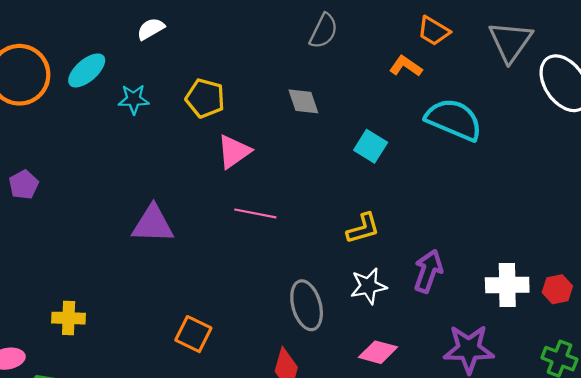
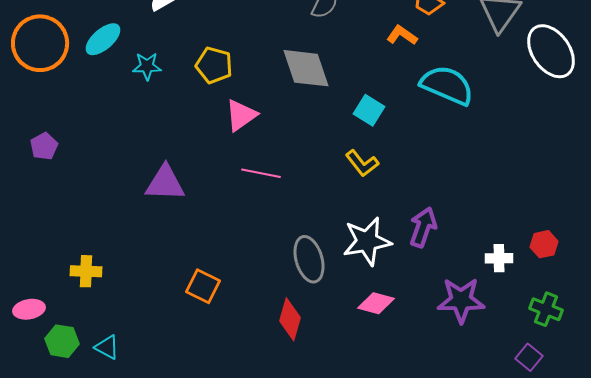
gray diamond: (303, 101) -> (306, 68), size x1.6
yellow L-shape: (363, 228) -> (362, 163), moved, turned 68
white cross: (507, 285) -> (499, 258), moved, size x0.7
white star: (368, 286) -> (367, 241), size x1.4

